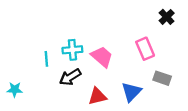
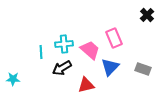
pink rectangle: (145, 49) -> (114, 38), moved
blue triangle: (131, 92) -> (110, 67), moved

